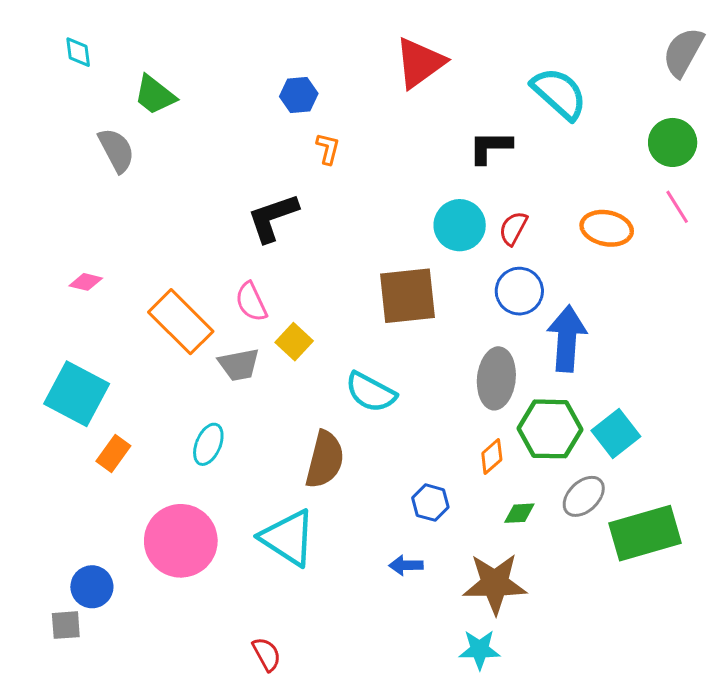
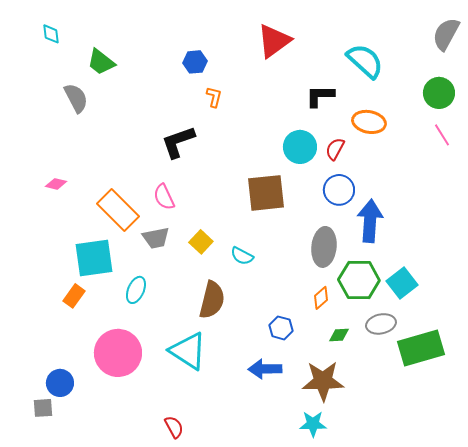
orange ellipse: (607, 228) -> (369, 122), moved
yellow square: (294, 342) -> (201, 242), moved
cyan semicircle: (371, 392) -> (242, 256), size x0.7
cyan square: (77, 394) -> (94, 258), moved, turned -36
gray ellipse: (584, 496) -> (381, 324), turned 32
blue arrow: (406, 565) -> (265, 369), size x1.5

